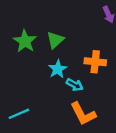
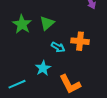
cyan star: (58, 69) -> (43, 68), moved
cyan arrow: (75, 85) -> (58, 47), moved

